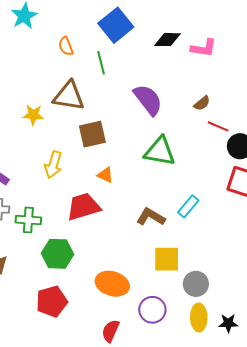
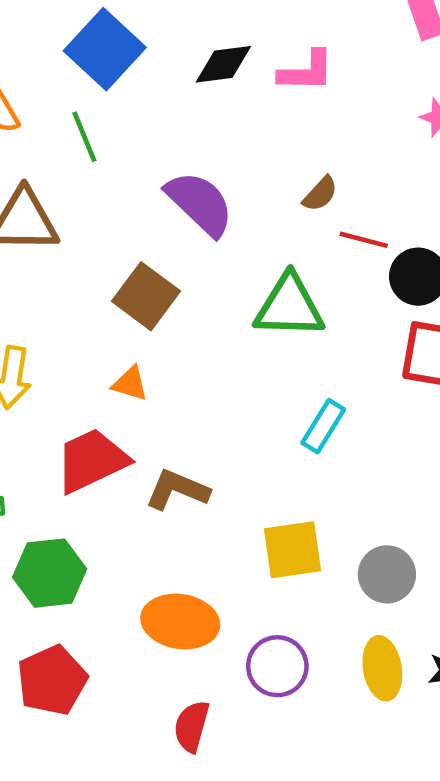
brown square: (92, 134) -> (146, 296), moved, turned -32
green triangle: (160, 151) -> (289, 306), moved
brown L-shape: (151, 217) -> (177, 490), moved
gray circle: (196, 284) -> (387, 574), moved

